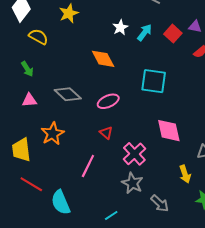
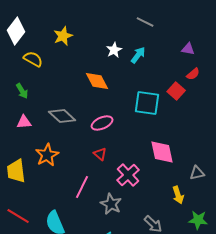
red square: (173, 34) -> (176, 91), moved
gray star: (132, 183) -> (111, 204), moved
red line: (31, 184) -> (18, 216), moved

